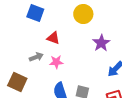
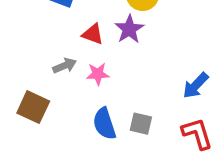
purple star: (101, 43) -> (129, 29), moved

